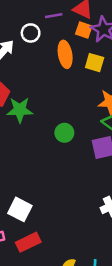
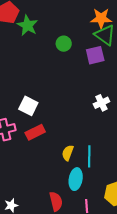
green star: (20, 110) -> (27, 25), turned 30

